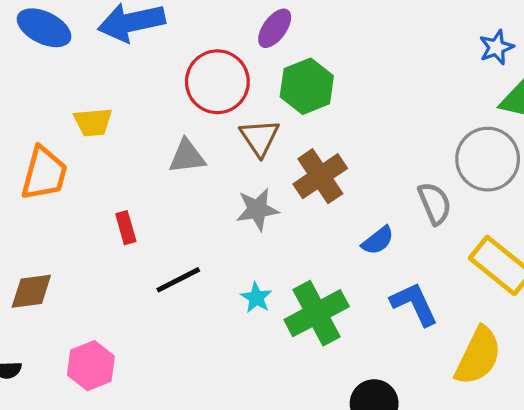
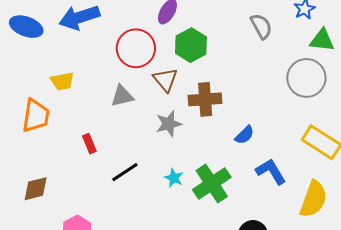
brown cross: (320, 176) -> (205, 99), turned 36
gray semicircle: (435, 203) -> (261, 26), moved

